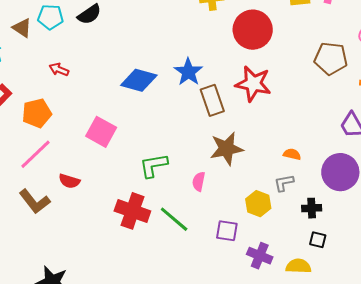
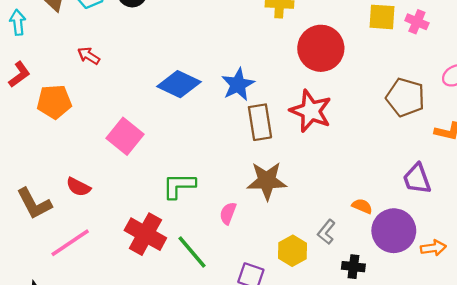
pink line: (35, 154) -> (70, 243), moved
orange semicircle: (292, 154) -> (362, 206), moved
gray L-shape: (284, 183) -> (326, 232), turned -50

